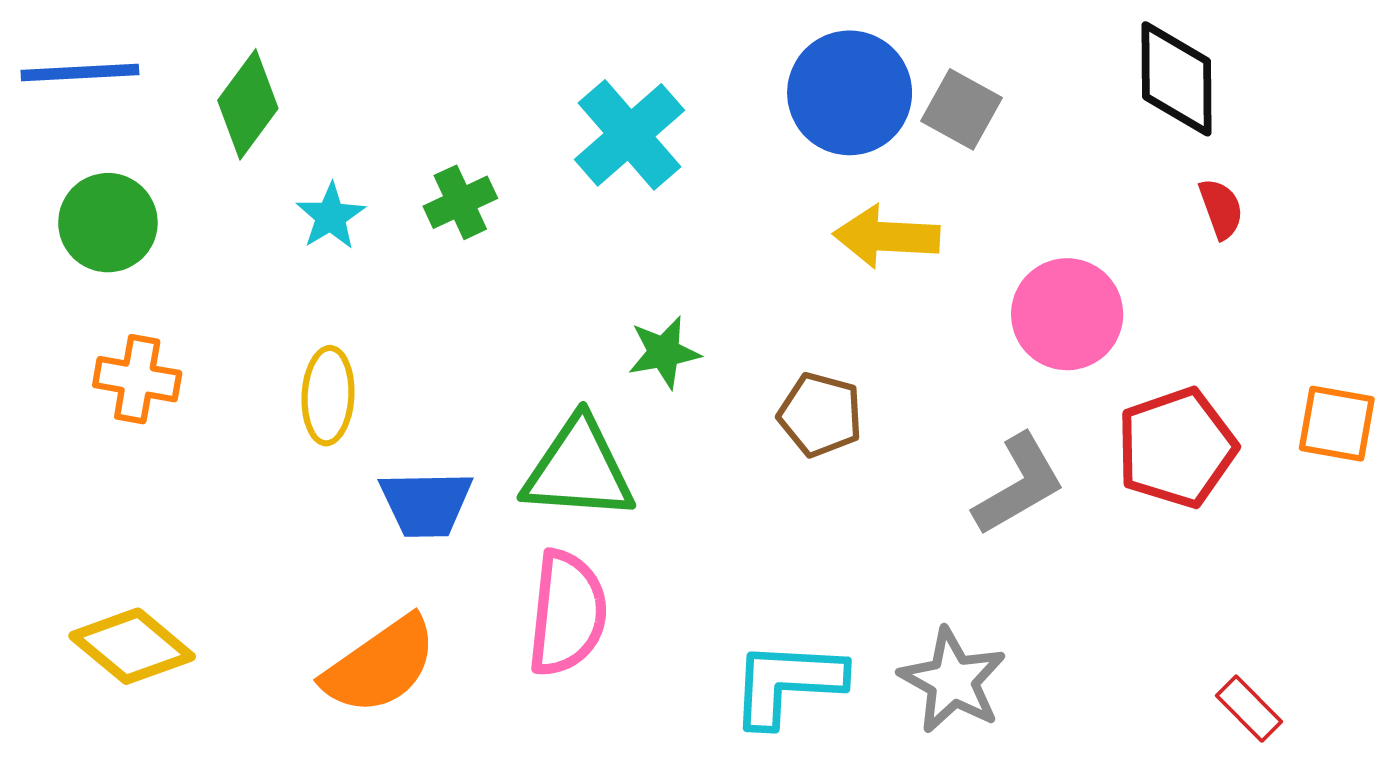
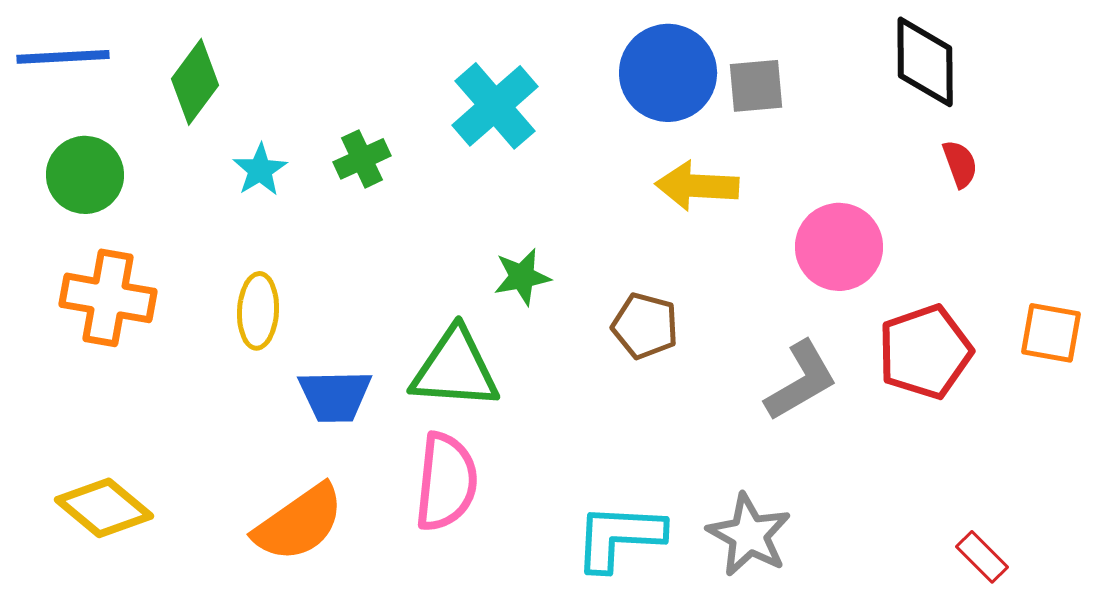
gray square: (962, 109) -> (756, 86), turned -34
orange cross: (137, 379) -> (108, 298), size x1.4

